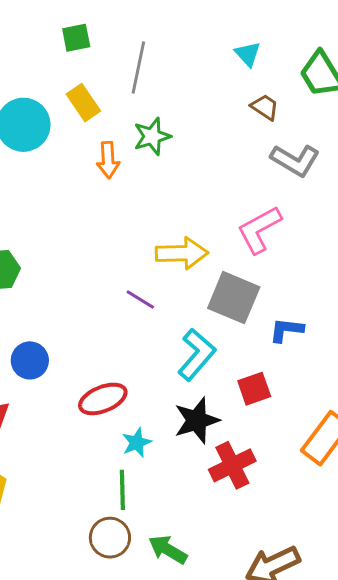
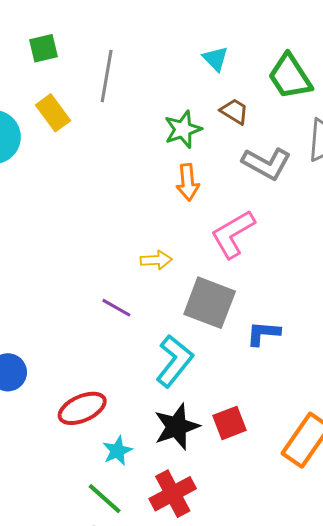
green star: (152, 136) -> (183, 129), moved
orange arrow: (108, 160) -> (188, 182), moved
yellow arrow: (182, 253) -> (156, 260), size x0.6
red square: (254, 389) -> (229, 423), moved
red cross: (232, 465) -> (173, 494), moved
green line: (122, 490) -> (105, 499), turned -45

